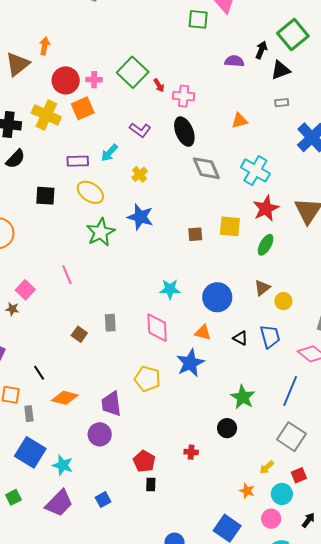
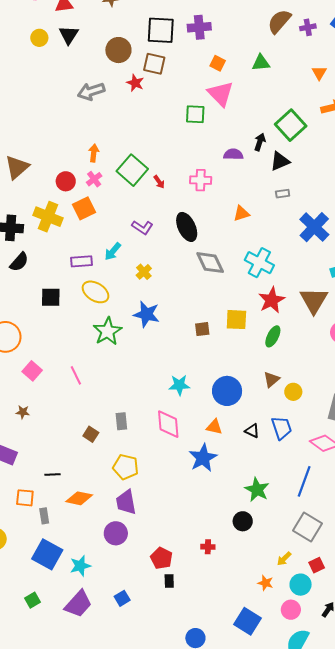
orange arrow: (44, 46) -> (94, 153), moved
red circle: (66, 80) -> (66, 181), size x0.7
pink cross: (94, 80) -> (94, 179), turned -35
pink cross: (184, 96) -> (201, 180), moved
pink square: (25, 290) -> (32, 371), moved
black line: (39, 373) -> (53, 474), turned -56
yellow pentagon: (147, 379) -> (126, 467), moved
cyan star: (63, 465) -> (80, 566), turned -30

